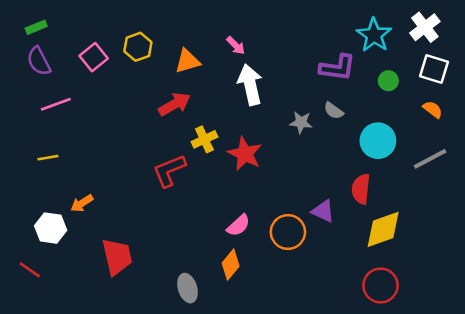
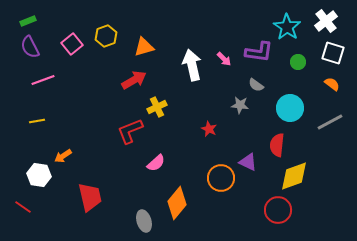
pink arrow: (236, 45) -> (224, 59), moved
gray star: (301, 122) -> (240, 105), moved
red star: (245, 154) -> (209, 129), moved, size x0.6
pink semicircle: (238, 225) -> (156, 163), moved
orange diamond: (231, 265) -> (177, 203), size x1.4
red circle: (381, 285) -> (278, 210), moved

